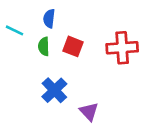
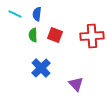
cyan line: (15, 30) -> (15, 14), moved
purple triangle: (89, 112) -> (76, 84), moved

